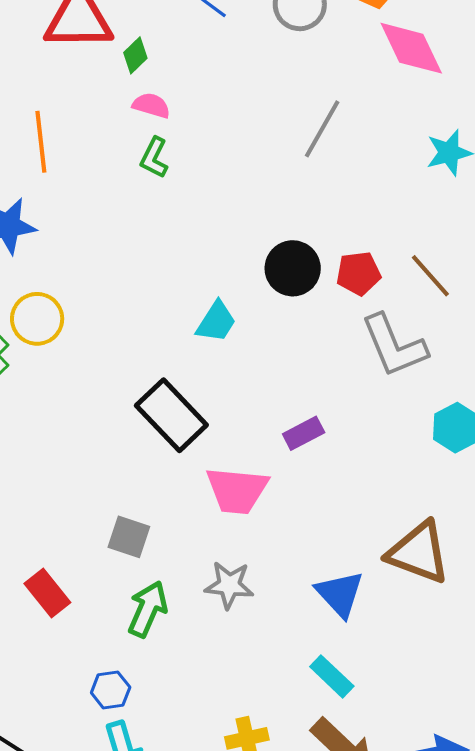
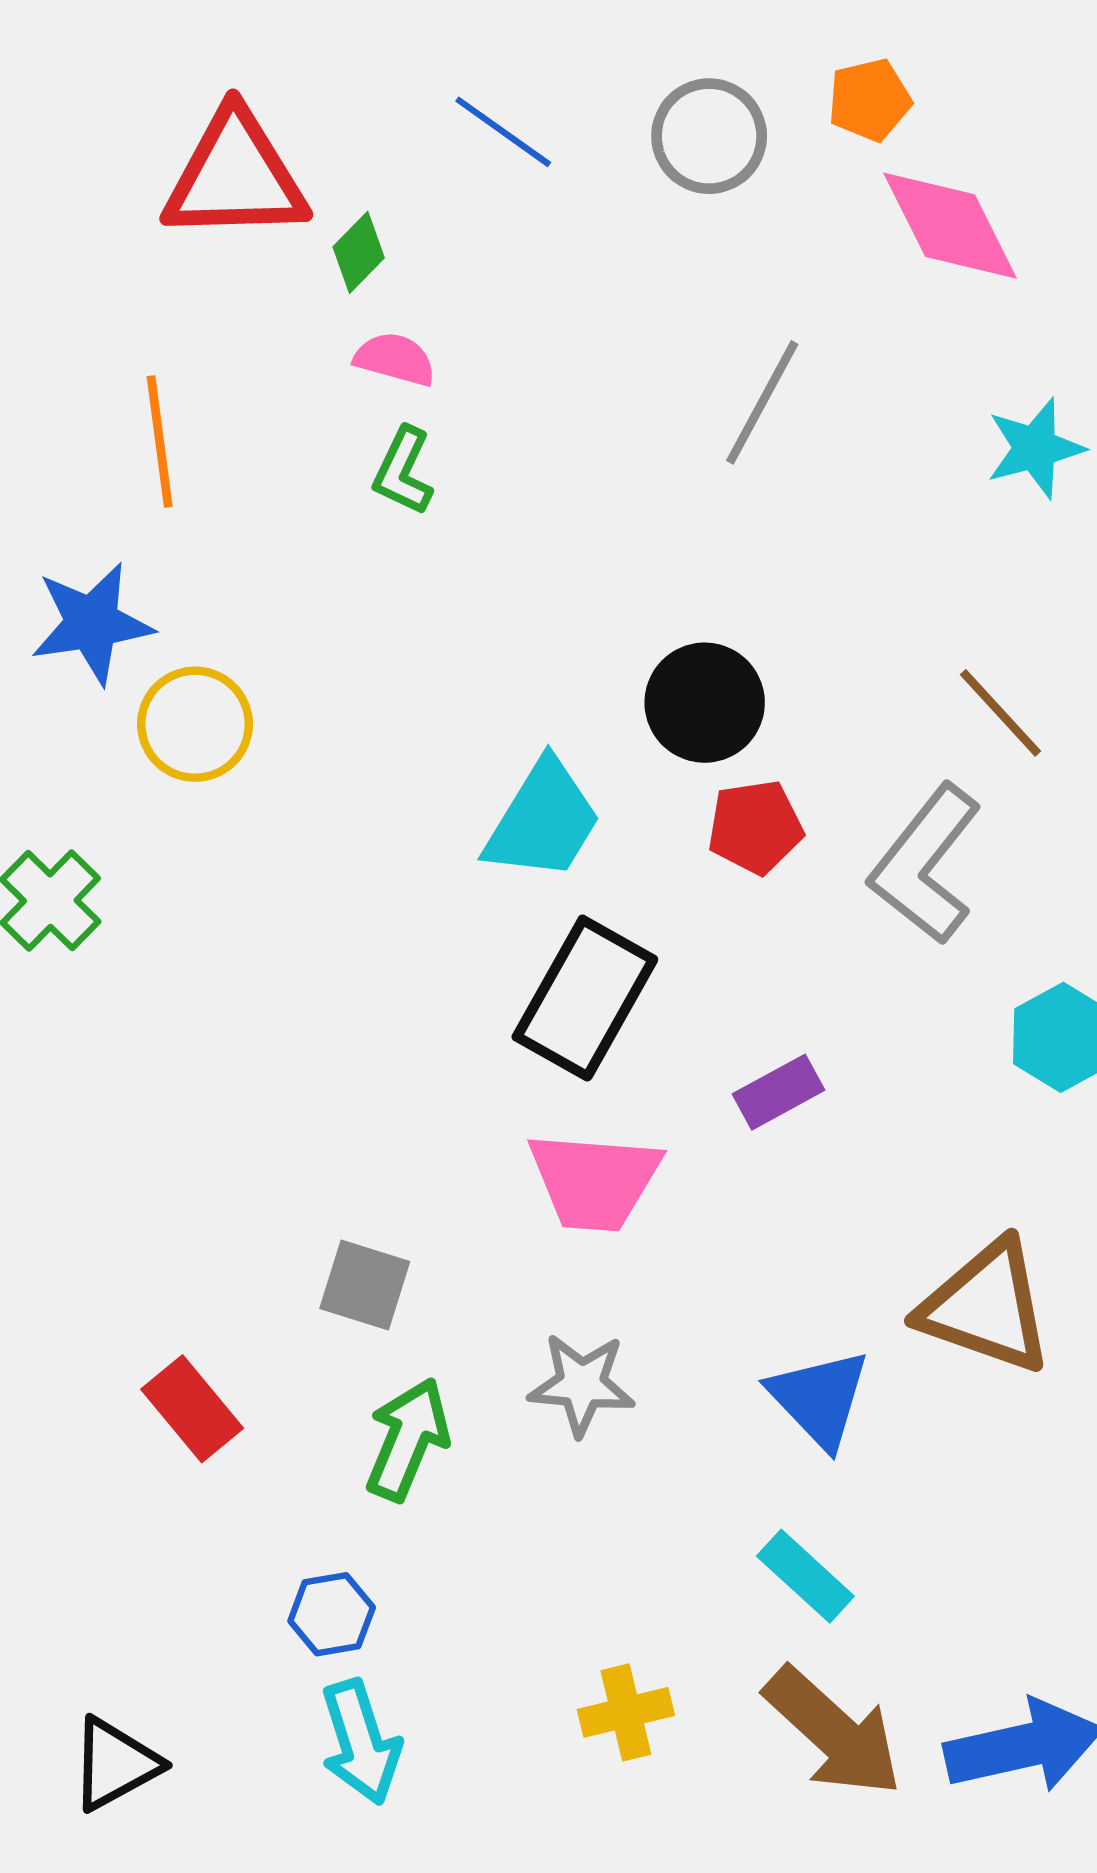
red pentagon: (358, 273) -> (755, 827), moved
yellow circle: (37, 319) -> (195, 724), moved
cyan trapezoid: (216, 322) -> (543, 820), size x1.4
gray L-shape: (394, 346) -> (925, 864), turned 62
black rectangle: (171, 415) -> (585, 998), moved, turned 74
purple rectangle: (304, 433) -> (778, 1092), moved

